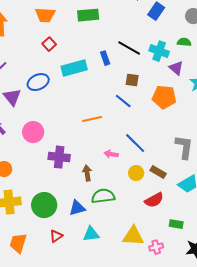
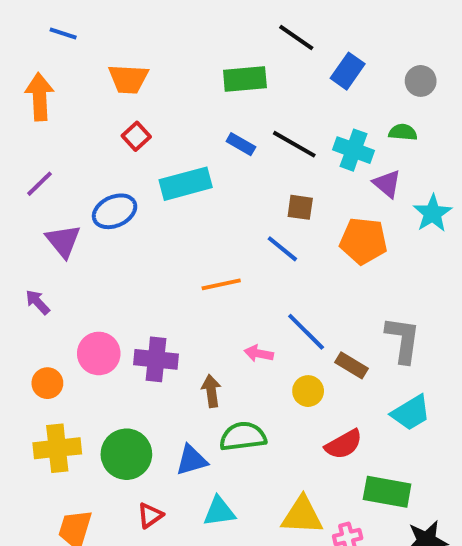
green rectangle: (88, 15) -> (245, 79), moved
blue rectangle: (105, 58) -> (241, 144), moved, turned -40
pink circle: (33, 132) -> (99, 353), moved
brown rectangle: (158, 172) -> (352, 365), moved
green rectangle: (176, 224) -> (387, 492), size x1.6

